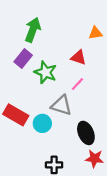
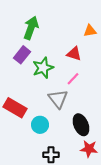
green star: (46, 72) -> (43, 68), turned 30
gray triangle: (61, 105) -> (58, 99), turned 35
cyan circle: (42, 123) -> (40, 125), moved

